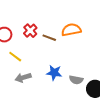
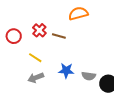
orange semicircle: (71, 30) -> (78, 14), moved
yellow line: (15, 57) -> (35, 58), moved

